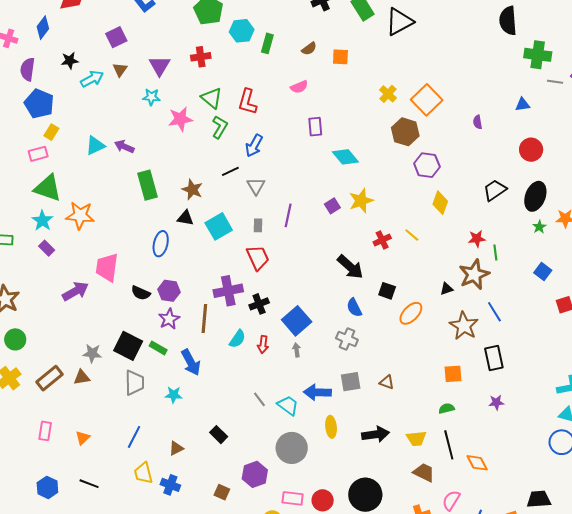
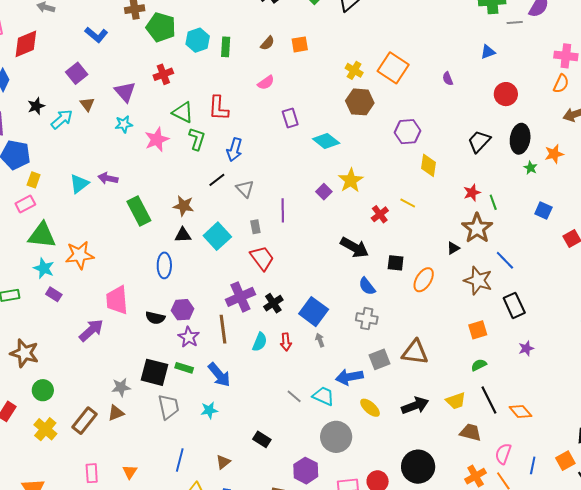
brown hexagon: (405, 132) -> (360, 102), moved
brown triangle: (387, 382) -> (415, 352), size x1.8
yellow ellipse: (331, 427) -> (370, 408), turned -30

